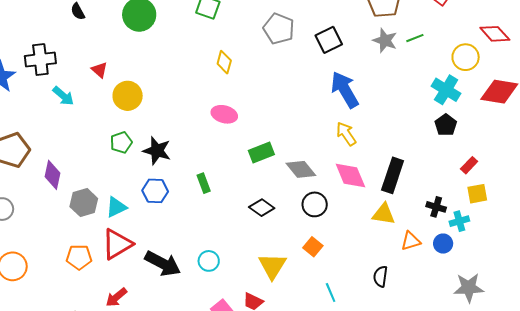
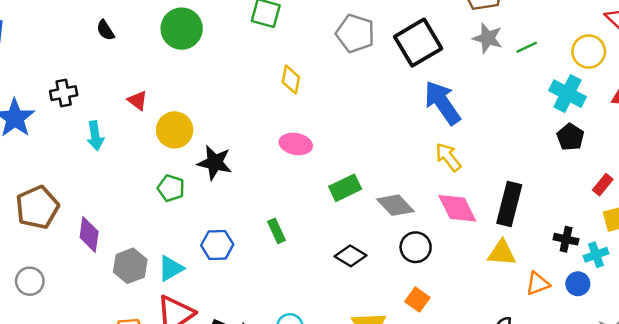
green line: (415, 38) -> (527, 47), moved
black square: (329, 40) -> (418, 43), size x1.4
black cross: (40, 60) -> (64, 93), size x0.7
cyan arrow: (63, 96) -> (95, 136), turned 45
green pentagon: (121, 142) -> (171, 188), turned -30
black star: (157, 151) -> (215, 163), moved

